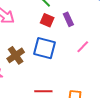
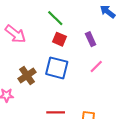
purple rectangle: (68, 19) -> (91, 39), moved

